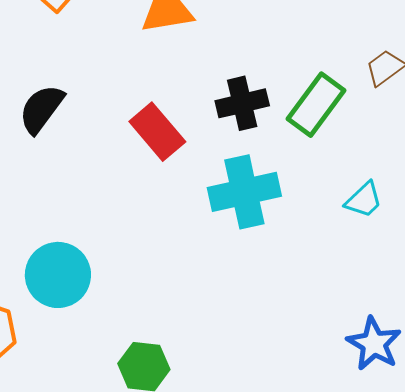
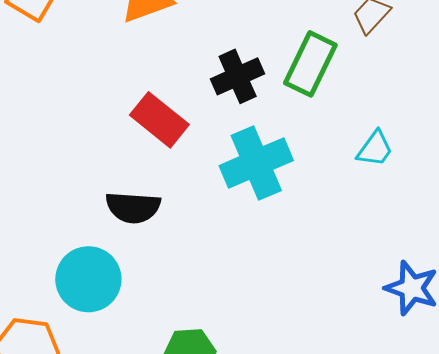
black semicircle: (41, 109) -> (133, 207), moved, turned -112

